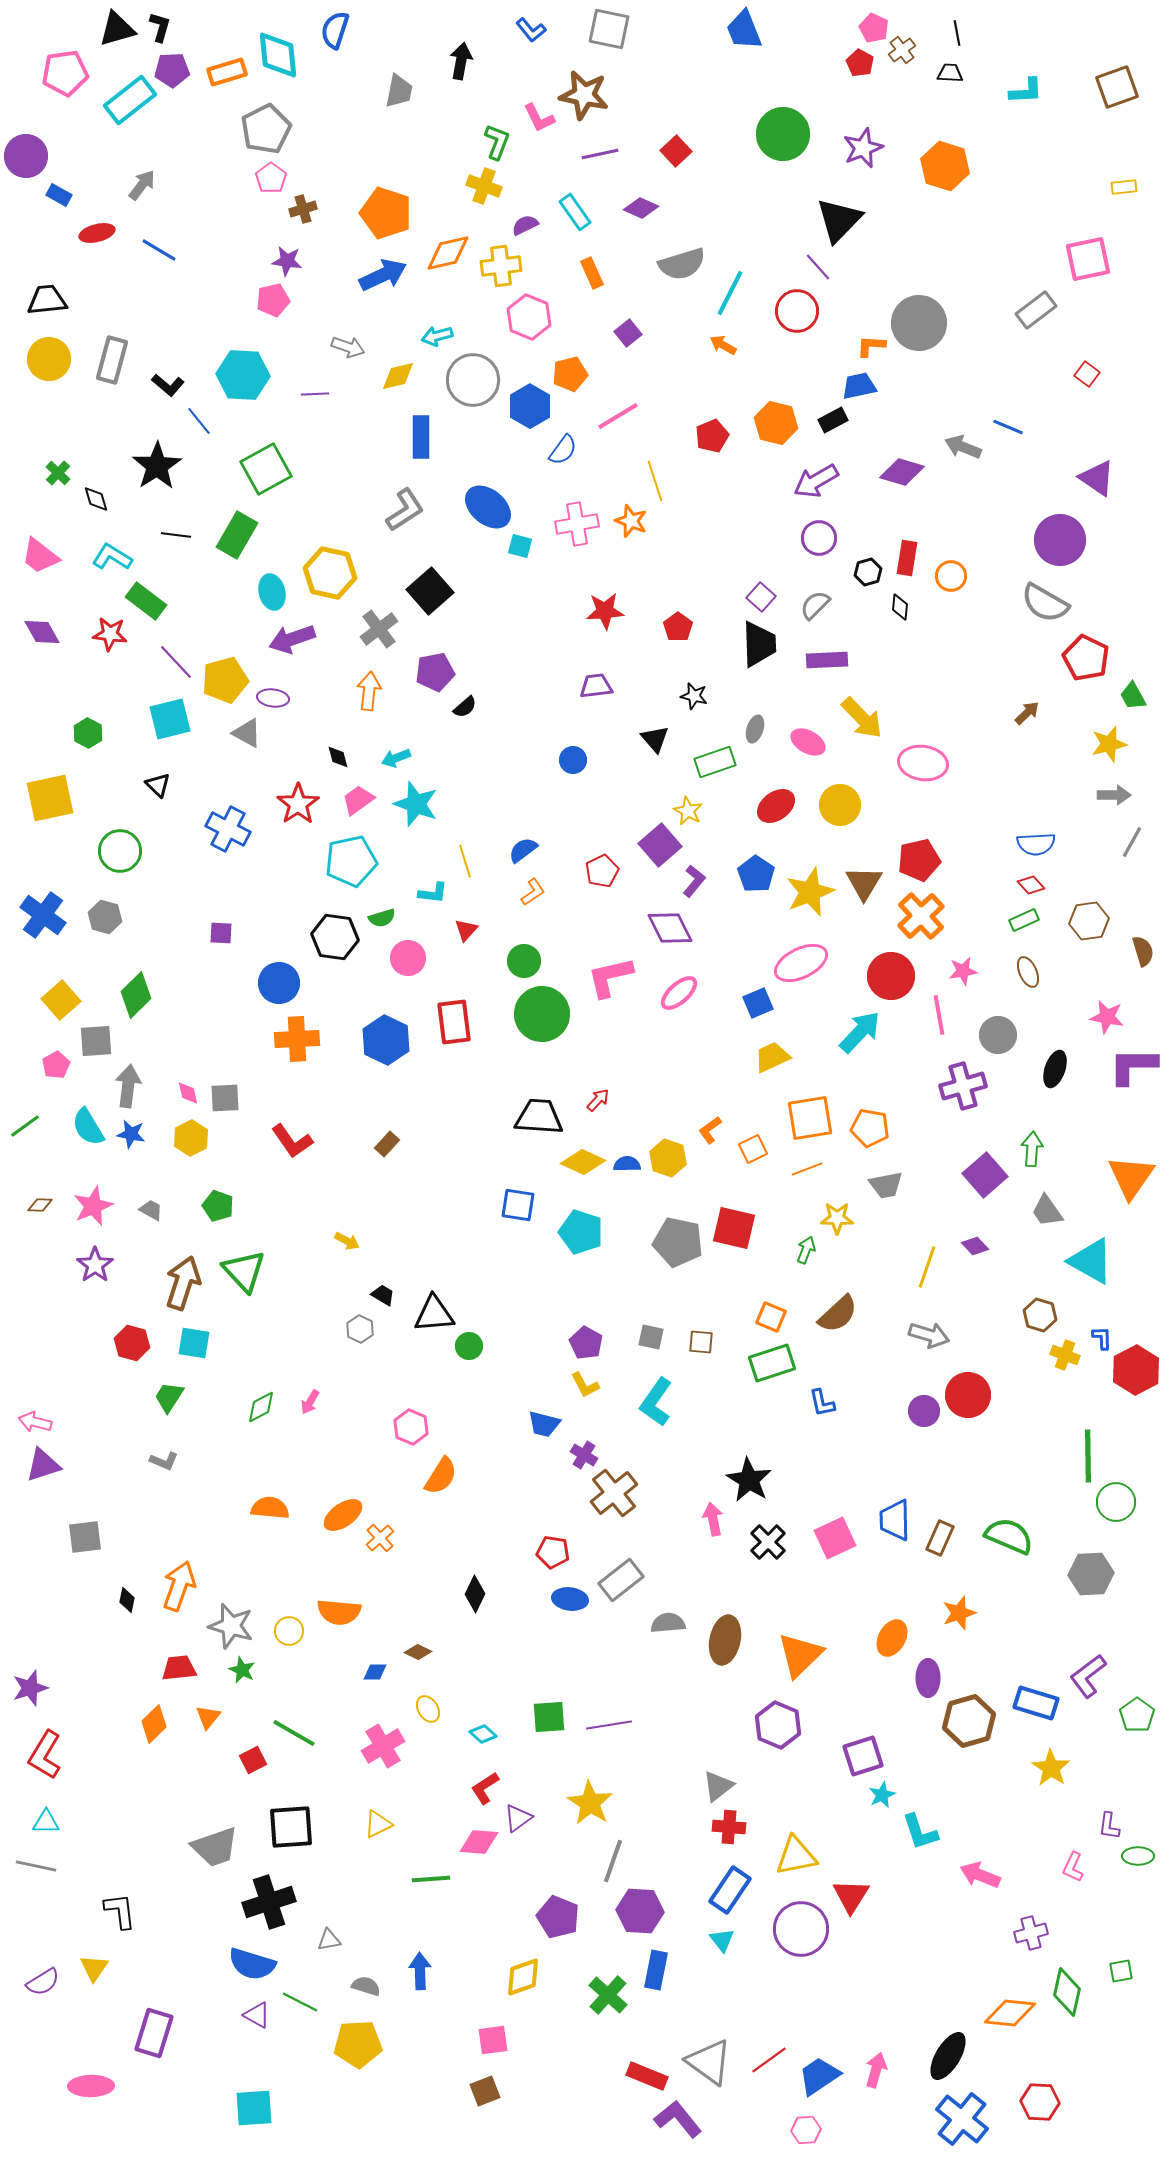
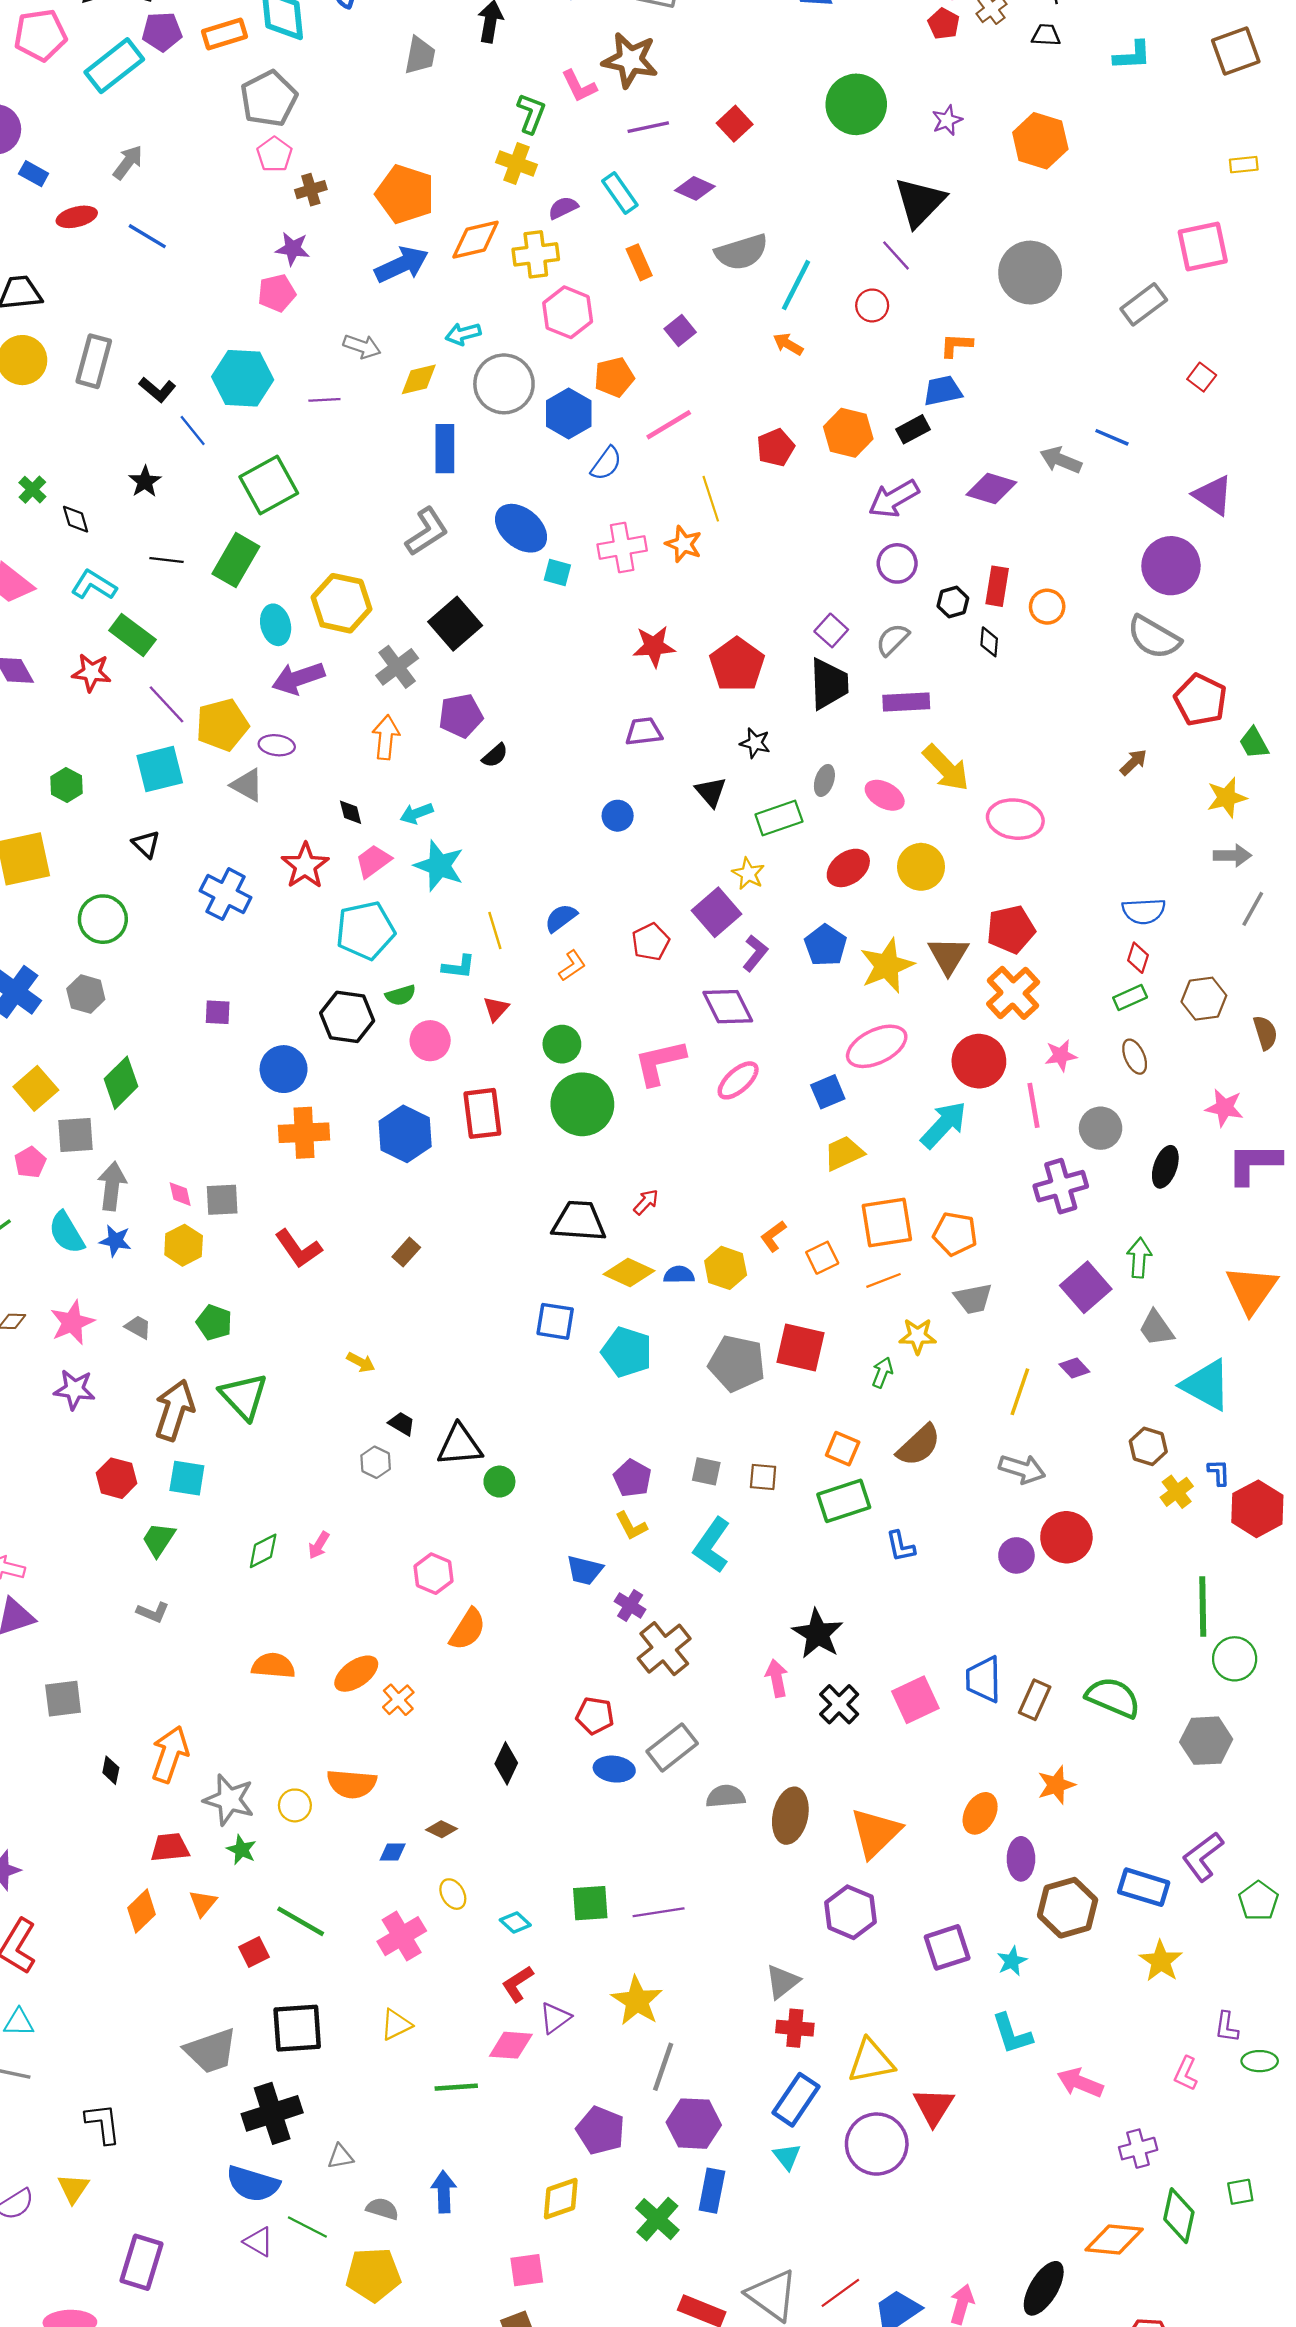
purple star: (863, 148) -> (947, 120), size x0.7
red circle: (797, 311) -> (872, 305), size x0.7
gray circle: (919, 323) -> (1030, 273), moved
black star: (157, 466) -> (145, 482), size x0.6
red pentagon: (678, 627) -> (737, 665), size x1.6
red diamond: (1031, 885) -> (1138, 958), turned 60
purple star: (95, 1265) -> (74, 1390), turned -30
yellow cross: (1065, 1355) -> (1177, 1492), turned 32
cyan star: (882, 1795) -> (1012, 1961), moved

